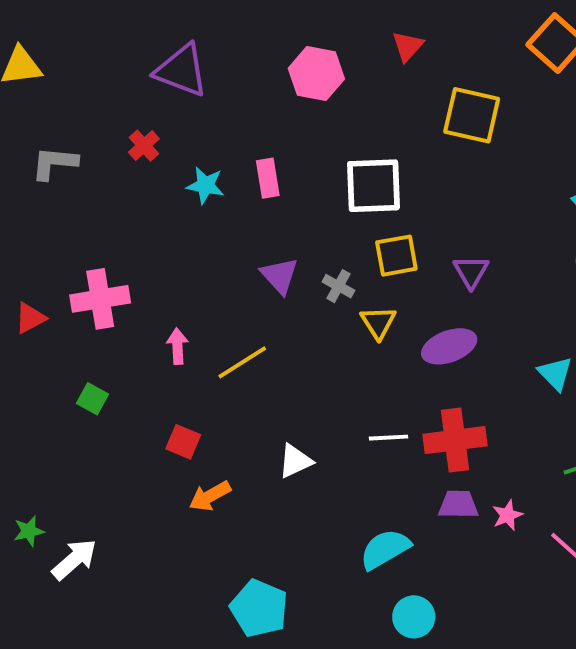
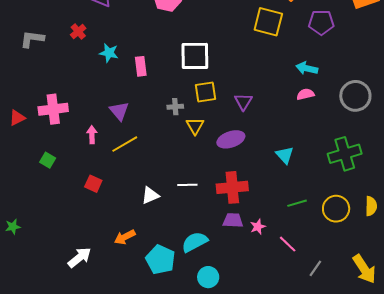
yellow square: (472, 115) -> (268, 22), moved
pink rectangle: (268, 178) -> (141, 66), moved
purple triangle: (280, 276) -> (119, 111), moved
gray cross: (338, 286) -> (175, 107), turned -35
white line: (389, 438) -> (187, 185), moved
orange arrow: (210, 496) -> (125, 237), moved
white arrow: (74, 559) -> (79, 258), moved
cyan pentagon: (259, 608) -> (160, 260), moved

